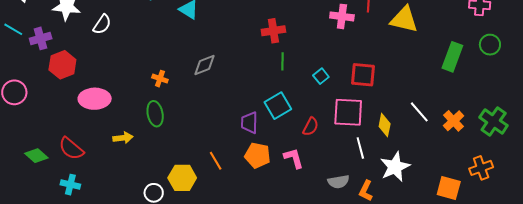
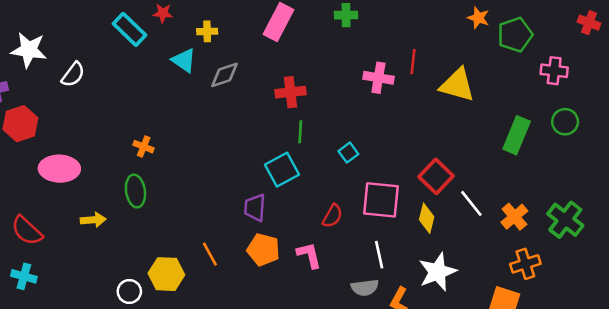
gray diamond: (205, 65) -> (225, 75), moved
red square: (363, 75) -> (436, 176), moved, turned 36
cyan square: (278, 106) -> (282, 170), moved
white line: (360, 148) -> (379, 255), moved
orange cross: (481, 168) -> (525, 264), moved

